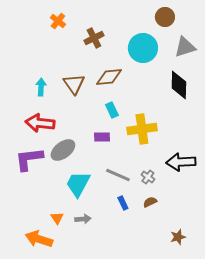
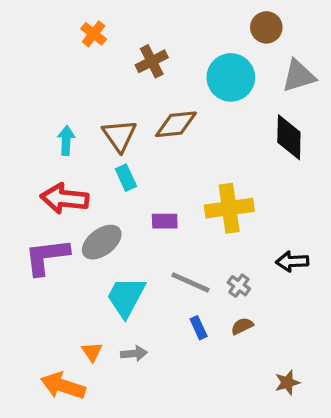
cyan rectangle: (112, 110) -> (126, 178), moved
black arrow: (181, 162) -> (292, 261), size x0.7

